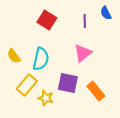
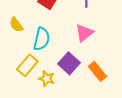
yellow semicircle: (14, 56) -> (16, 25), moved
purple square: (68, 83) -> (69, 63), turned 30

